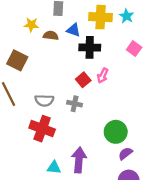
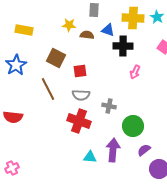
red square: (83, 80) -> (80, 71), moved, turned 32
gray cross: (75, 104) -> (109, 106), moved
green circle: (116, 132) -> (133, 126), moved
purple semicircle: (125, 153) -> (144, 150), moved

